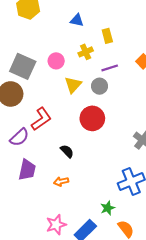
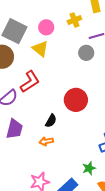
yellow triangle: (73, 85) -> (40, 49), moved, turned -36
red circle: (92, 118) -> (76, 100), moved
black semicircle: (67, 151) -> (51, 121), moved, turned 72

